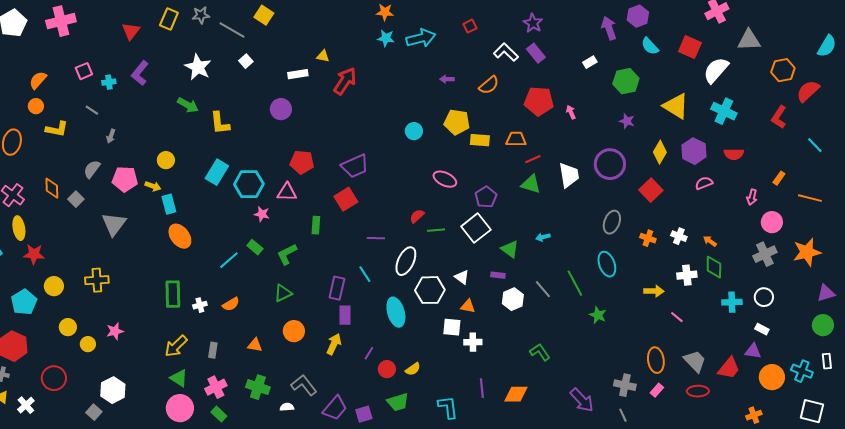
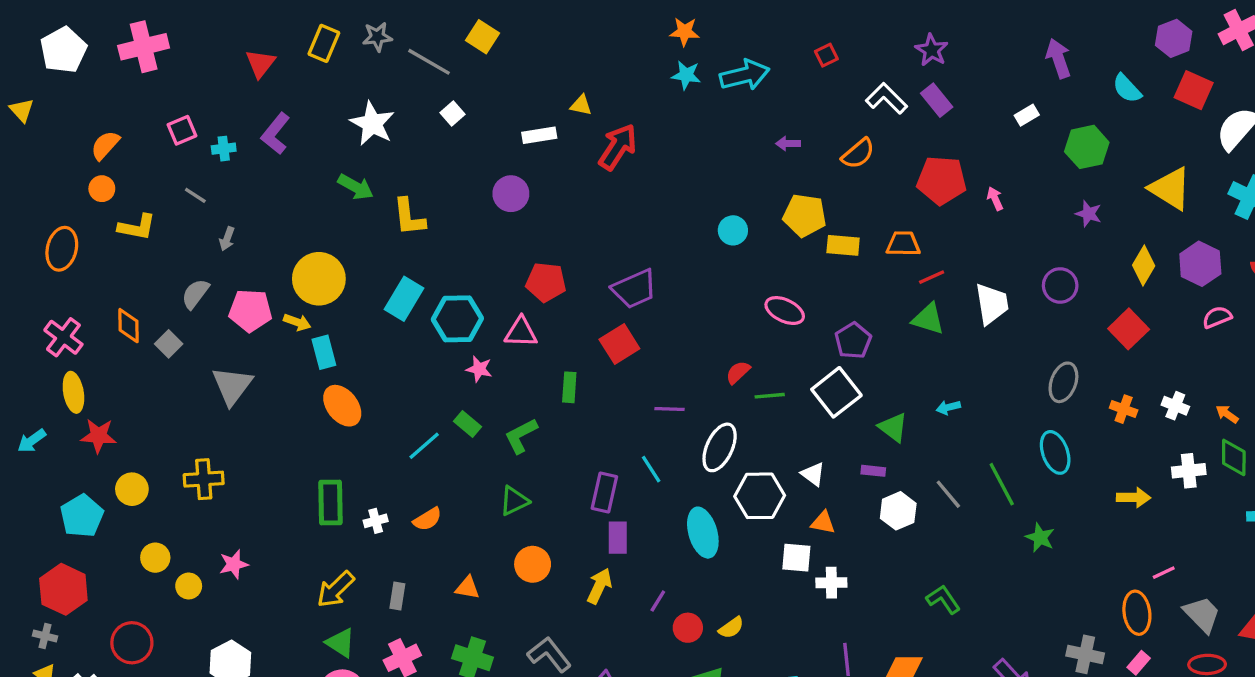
purple hexagon: (638, 16) -> (1174, 38), moved
yellow circle: (166, 160) -> (319, 279), size x1.8
purple circle: (610, 164) -> (1060, 285), size x0.7
pink line: (677, 317) -> (1164, 573), moved, turned -64

